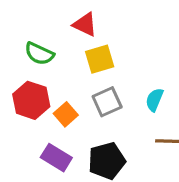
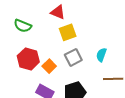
green semicircle: (39, 54) -> (23, 26), moved

